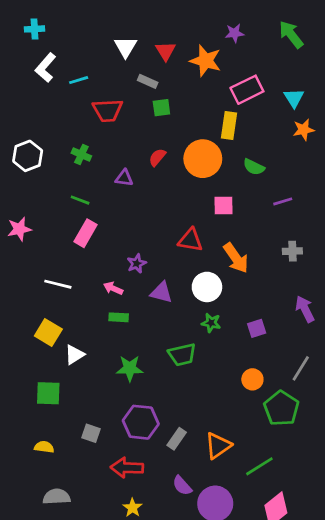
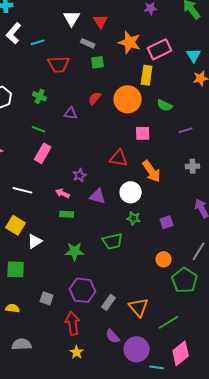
orange star: (206, 61) -> (130, 42), moved
orange triangle: (218, 446) -> (139, 307), turned -35
red arrow: (127, 468) -> (73, 323), turned 80

